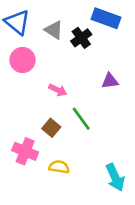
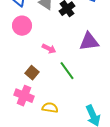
purple triangle: (110, 81) -> (89, 42), size x1.5
brown square: (51, 128) -> (32, 73), moved

